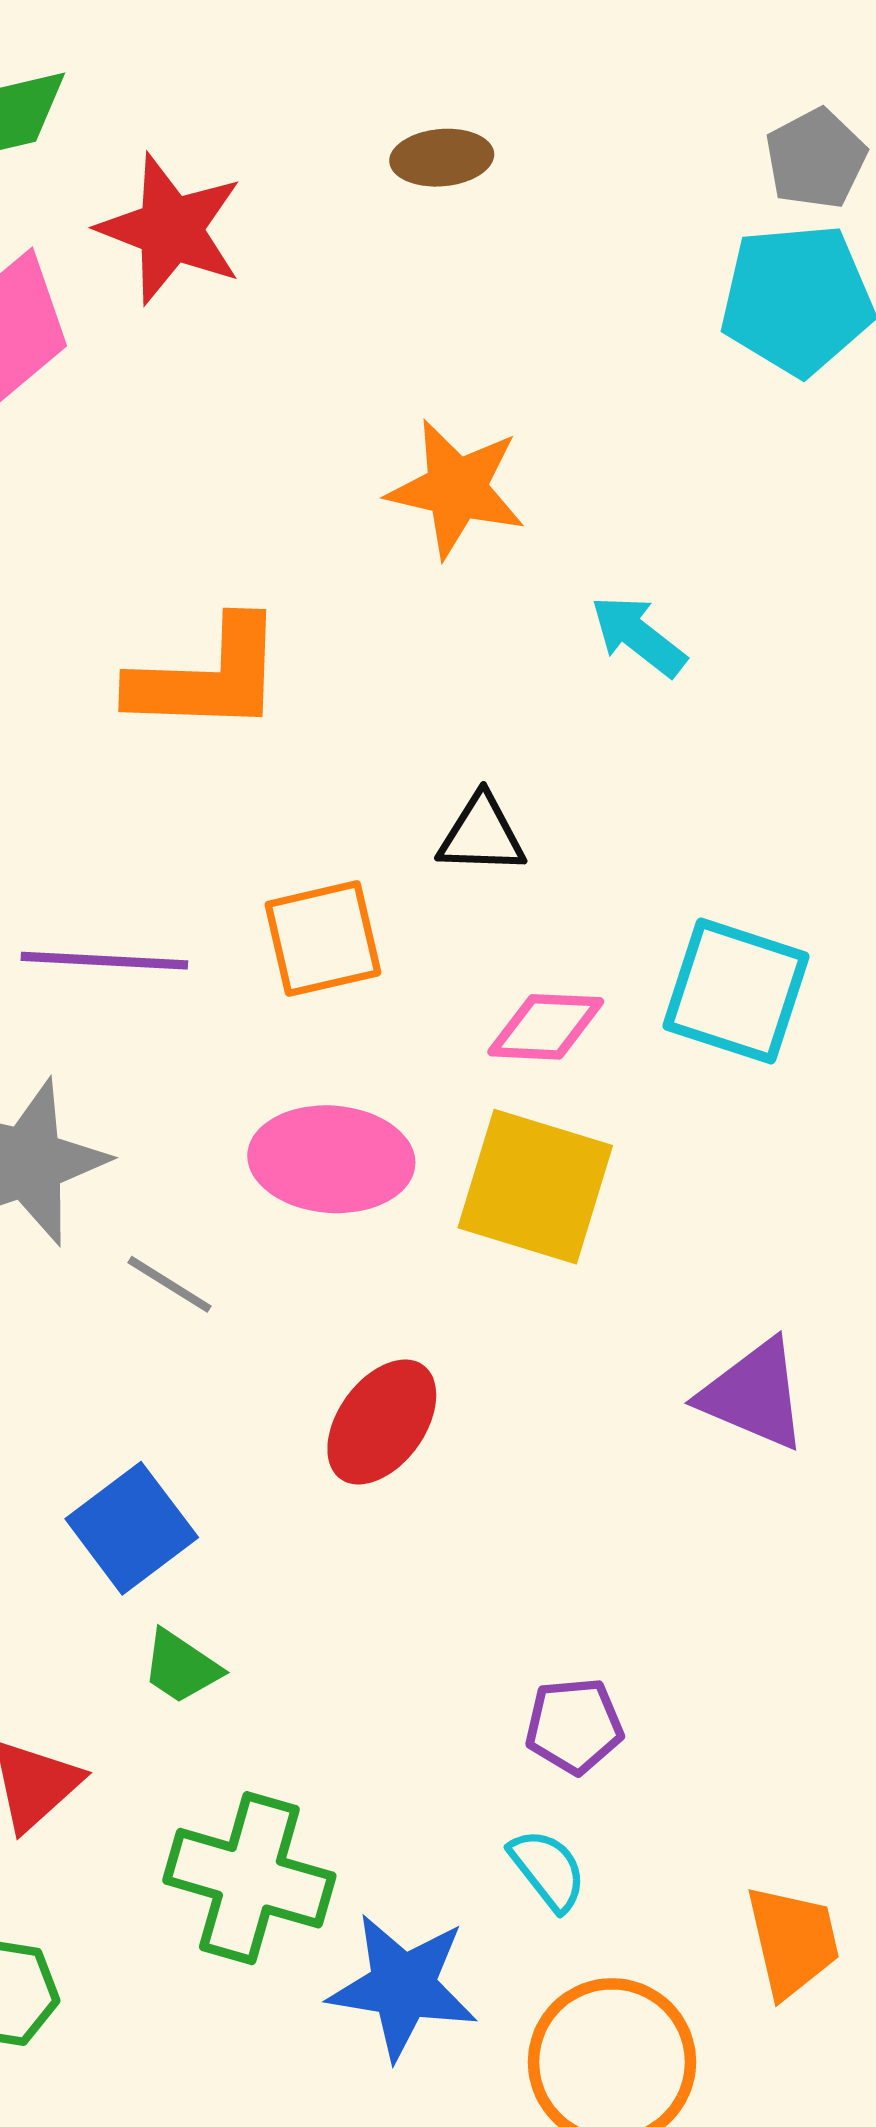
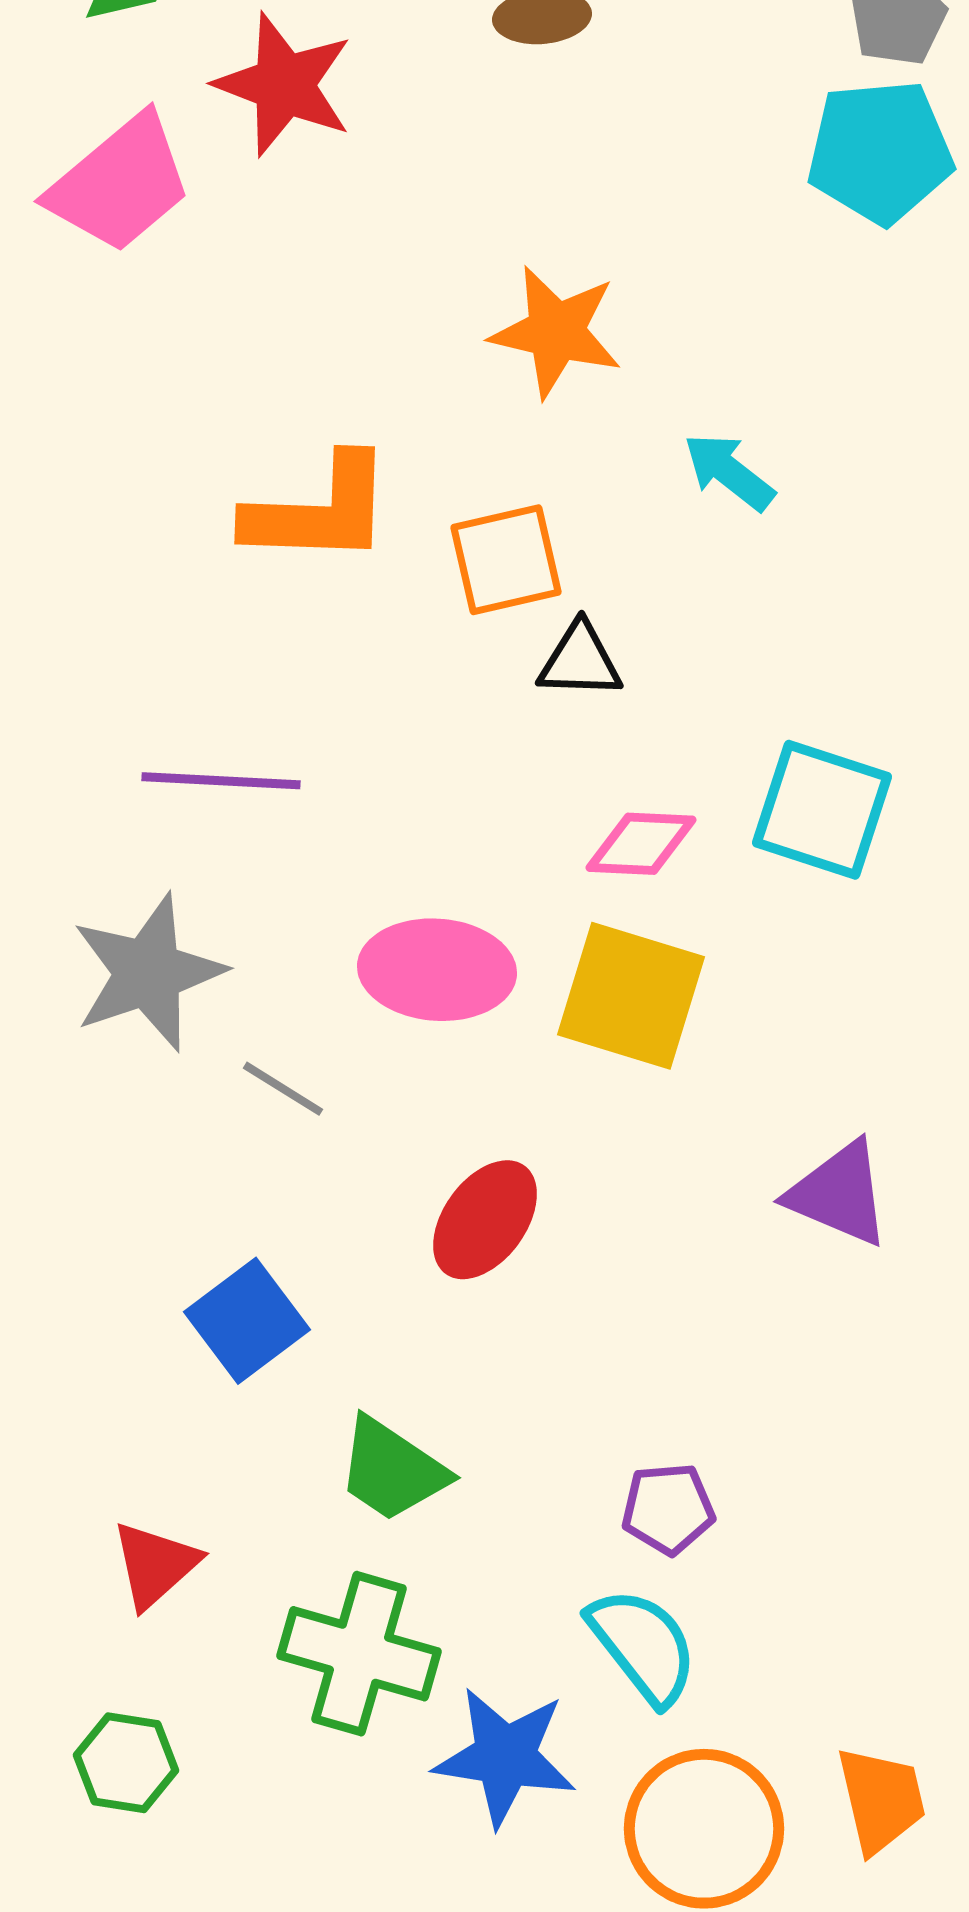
orange square: (323, 939) -> (506, 560), moved
green trapezoid: (181, 1667) -> (392, 1470), moved, size x1.5
cyan semicircle: (548, 1870) -> (643, 1646), size x1.5
orange trapezoid: (793, 1941) -> (881, 1800), moved

